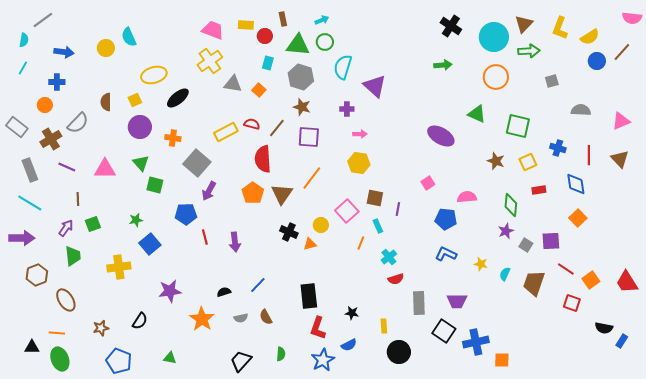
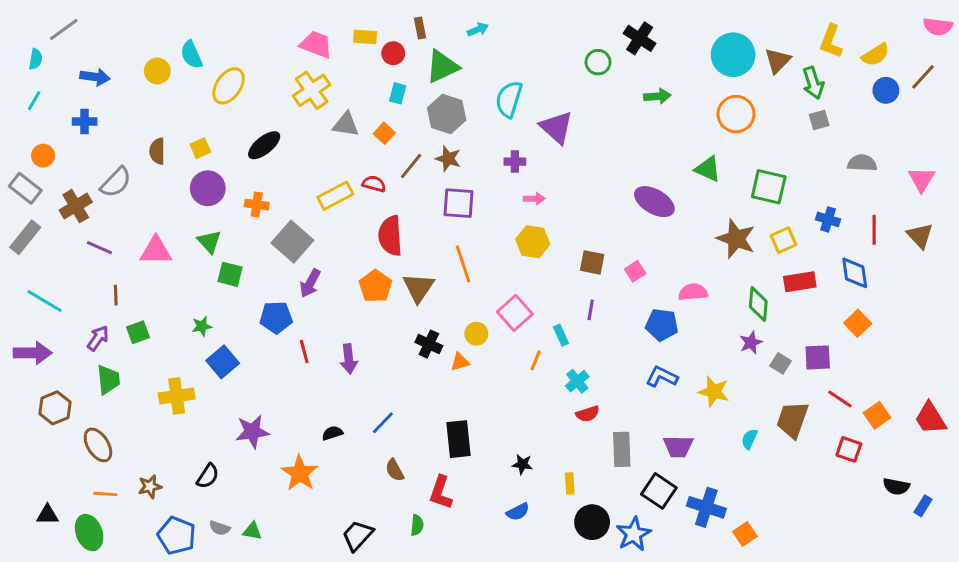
brown triangle: (524, 24) -> (778, 61), moved
black cross: (451, 26) -> (640, 38), moved
green circle: (325, 42) -> (598, 62), moved
green triangle: (298, 45) -> (442, 67), turned -30
green arrow: (529, 51) -> (813, 83), moved, turned 75
yellow ellipse: (154, 75) -> (229, 86), moved, turned -40
orange circle: (45, 105) -> (43, 156), moved
pink triangle: (621, 121) -> (922, 179), turned -36
brown line: (277, 128) -> (411, 166), moved
brown star: (496, 161) -> (736, 239), size x1.5
gray rectangle: (30, 170) -> (25, 237), moved, turned 60
orange line: (312, 178) -> (463, 264), turned -55
red rectangle: (539, 190) -> (800, 282), size x1.5
brown square: (375, 198) -> (592, 262), moved
yellow star: (481, 264) -> (714, 392), size x1.5
cyan semicircle: (505, 274) -> (749, 439), moved
gray semicircle: (241, 318) -> (220, 528), moved, turned 32
red L-shape: (318, 328) -> (441, 492), moved
orange line: (57, 333) -> (105, 494), moved
blue cross: (476, 342) -> (706, 507), turned 30
blue star: (323, 360) -> (634, 534), moved
orange square: (502, 360) -> (745, 534), turned -35

